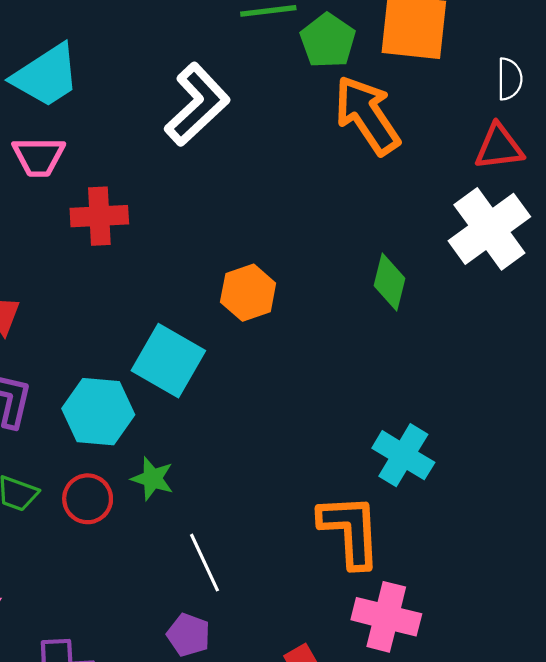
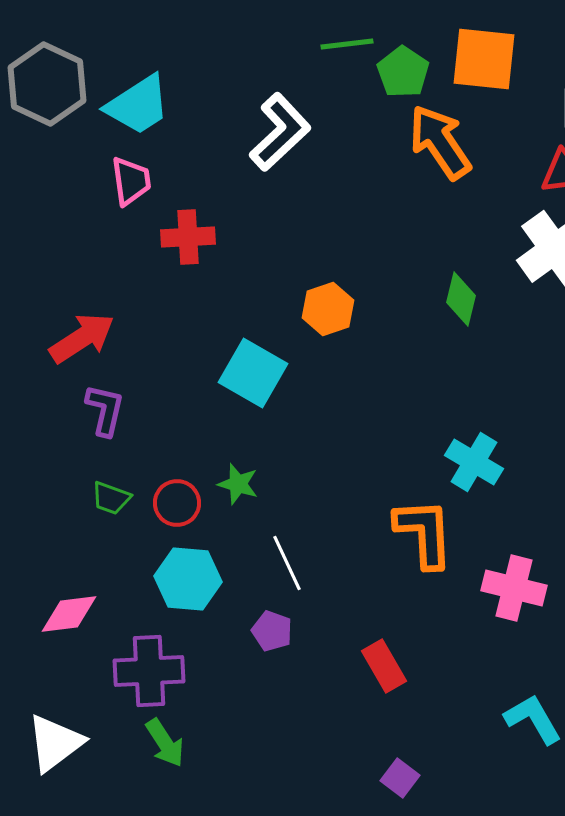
pink trapezoid: (39, 157) -> (131, 181), turned -98
cyan hexagon: (98, 412) -> (188, 579), moved
pink cross: (386, 617) -> (514, 588), moved

